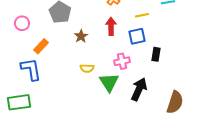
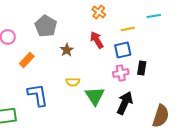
red arrow: (111, 26) -> (97, 40), turned -30
pink cross: (122, 61) -> (121, 73), moved
blue L-shape: (31, 69) -> (38, 95), moved

